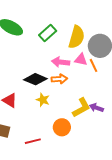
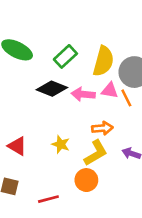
black diamond: (35, 79) -> (52, 89), moved
orange arrow: (59, 79) -> (102, 128), moved
yellow L-shape: (81, 108) -> (96, 153), moved

